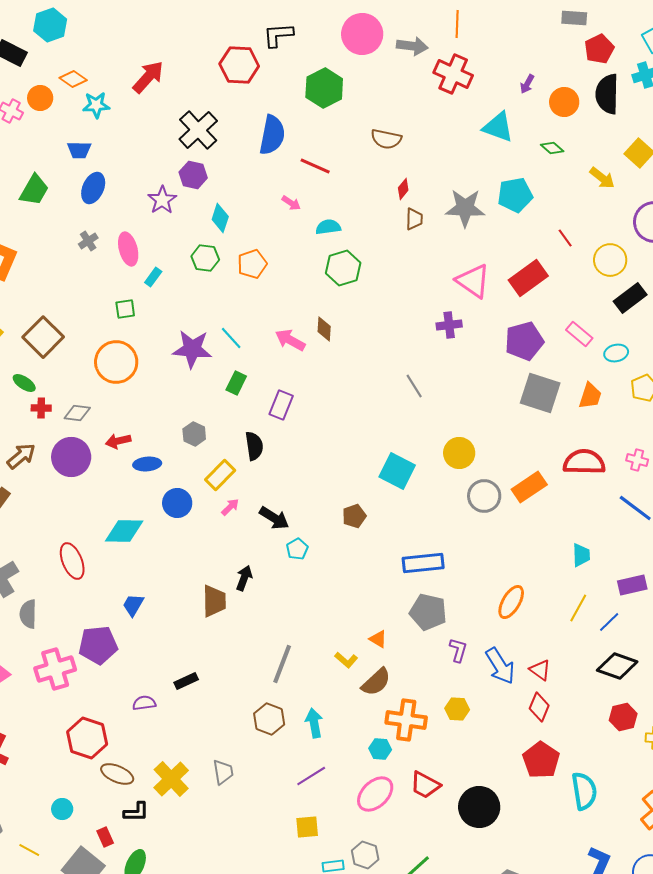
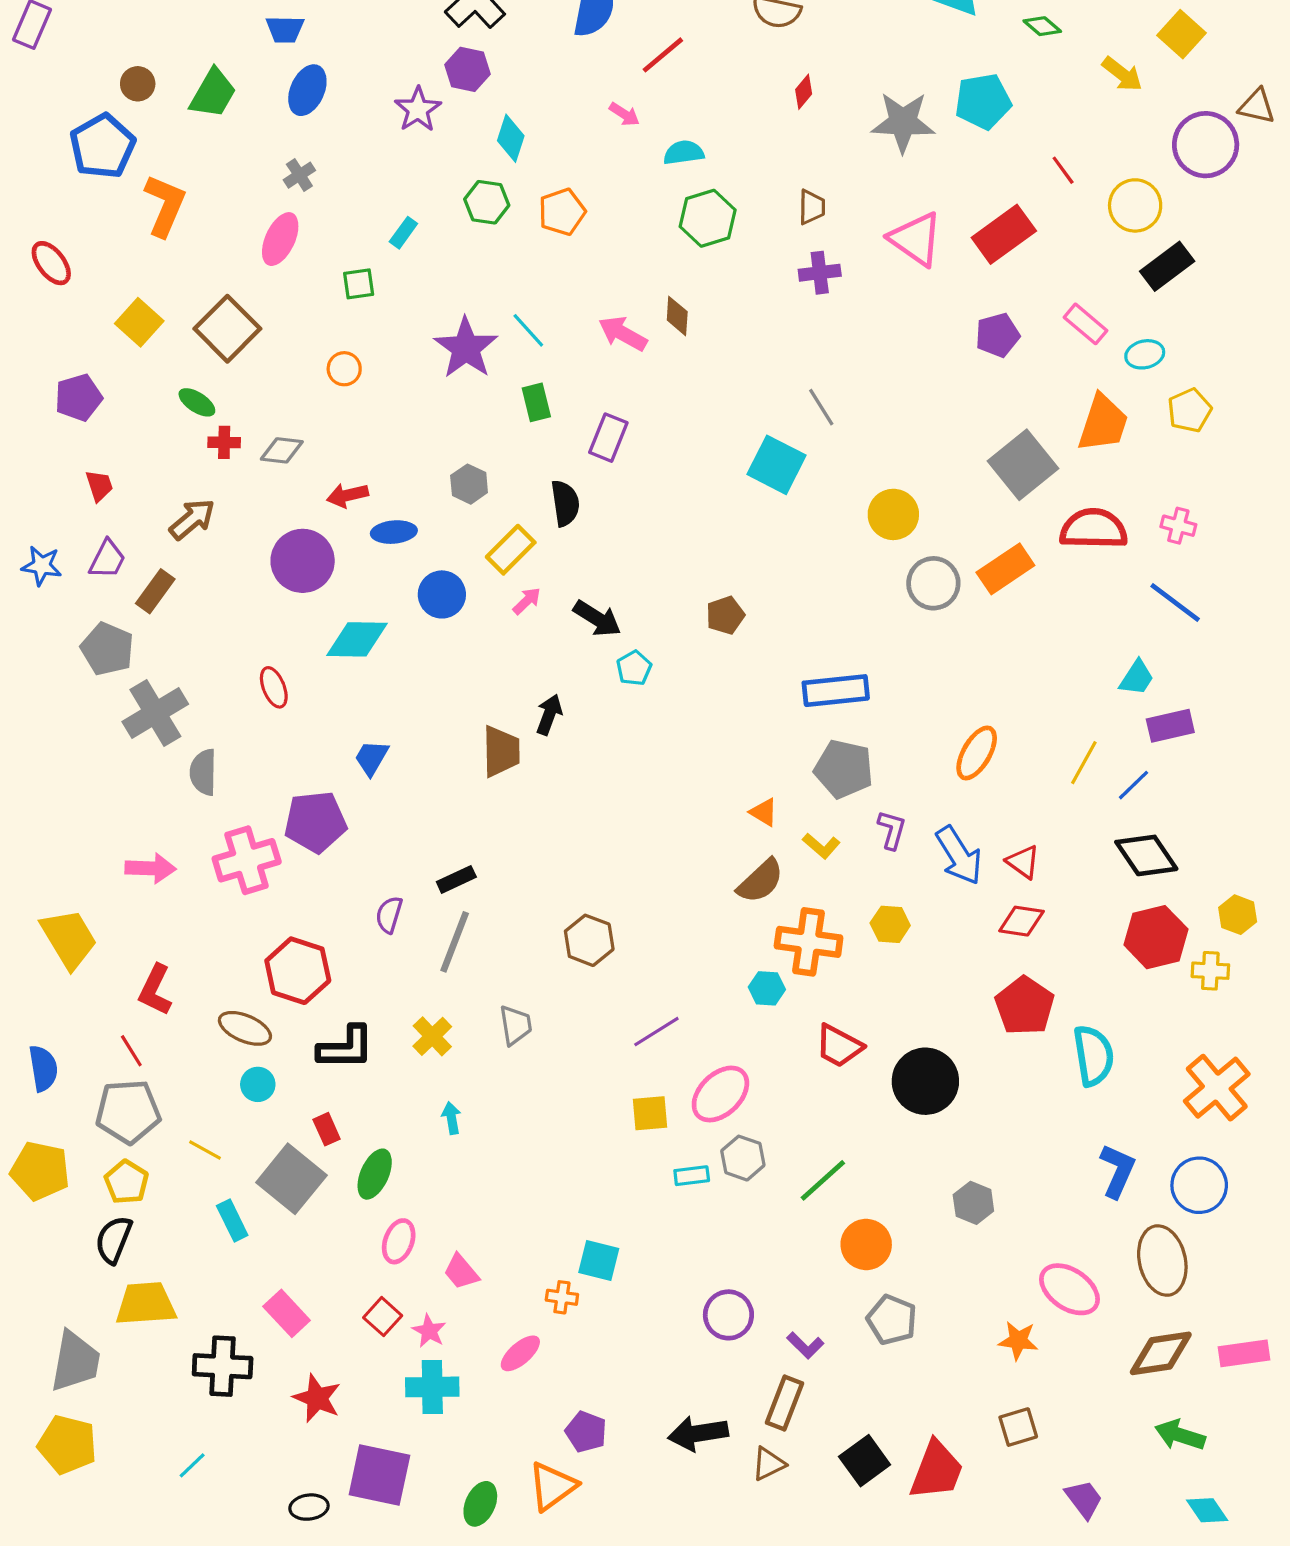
red line: (315, 166) -> (663, 55), turned -64
brown trapezoid: (414, 219) -> (812, 207), moved
pink ellipse: (128, 249) -> (280, 239), moved, turned 40
purple cross: (449, 325) -> (820, 273), moved
purple pentagon: (524, 341) -> (997, 335), size x0.7
purple star: (192, 349) -> (466, 348), turned 30
orange circle: (116, 362) -> (344, 369), size x0.5
green rectangle: (236, 383) -> (536, 402), turned -40
gray square: (540, 393) -> (1023, 465), moved, turned 33
orange trapezoid: (590, 396) -> (1103, 423), size x1.4
purple circle: (71, 457) -> (303, 561), moved
cyan square: (397, 471) -> (776, 465), moved
cyan trapezoid: (581, 555) -> (1137, 678), moved, turned 35
red ellipse: (72, 561) -> (274, 687), size x0.7
yellow L-shape: (346, 660) -> (821, 846), moved
gray line: (282, 664) -> (455, 942), moved
black diamond: (617, 666) -> (1146, 855), turned 36
purple semicircle: (144, 703) -> (389, 915), turned -65
red diamond: (539, 707) -> (1021, 921), turned 76
red hexagon: (623, 717) -> (1156, 937), size x1.4
cyan arrow: (314, 723) -> (451, 1118), moved, size x0.7
brown ellipse: (117, 774) -> (245, 1028), moved
yellow cross: (171, 779) -> (432, 1036), size x0.7
pink ellipse: (375, 794) -> (720, 1094), moved
black L-shape: (136, 812) -> (346, 1048), moved, size x1.4

